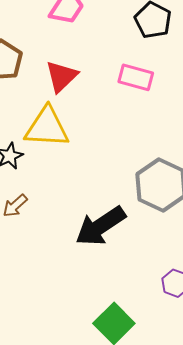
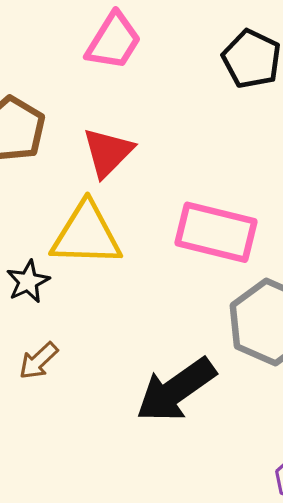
pink rectangle: (136, 77) -> (216, 232), moved, size x1.4

